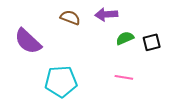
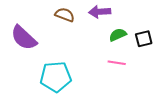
pink line: (124, 77) -> (117, 63), moved

